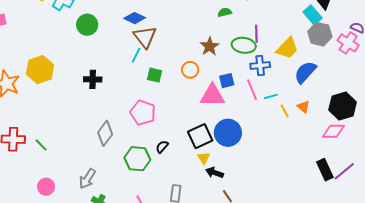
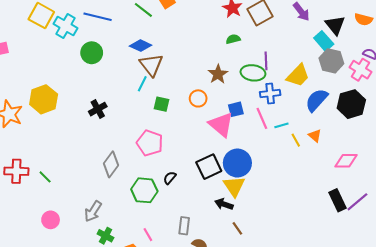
black cross: (93, 79) -> (98, 109), turned -30
pink triangle: (212, 95) -> (221, 125), turned 40
black hexagon: (343, 106) -> (351, 104), moved
yellow triangle: (204, 158) -> (234, 186), moved, size x1.6

